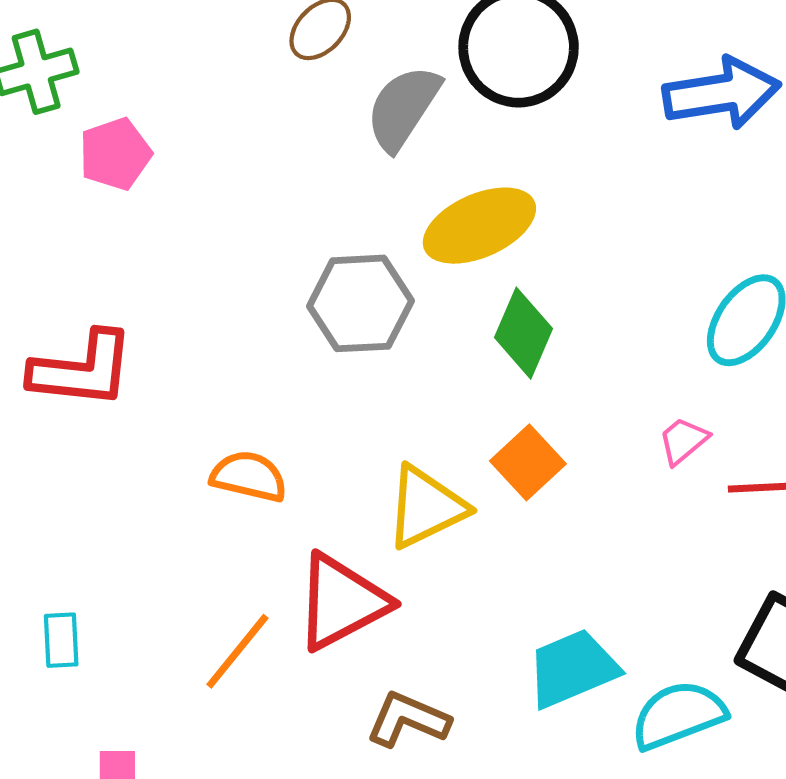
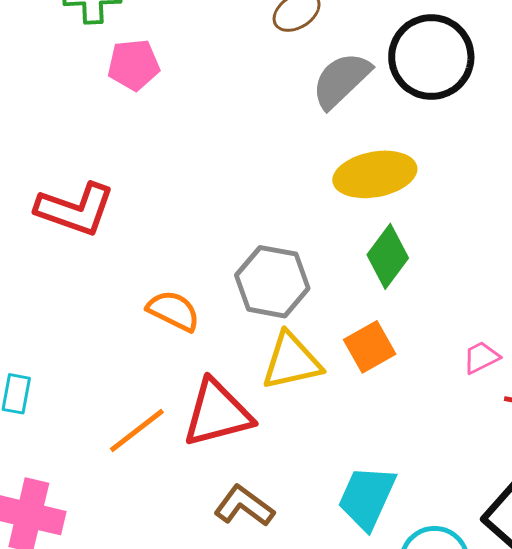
gray hexagon: (360, 303) -> (272, 282), moved
cyan trapezoid: (573, 669) -> (367, 498), turned -56

